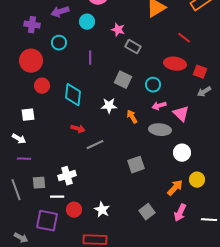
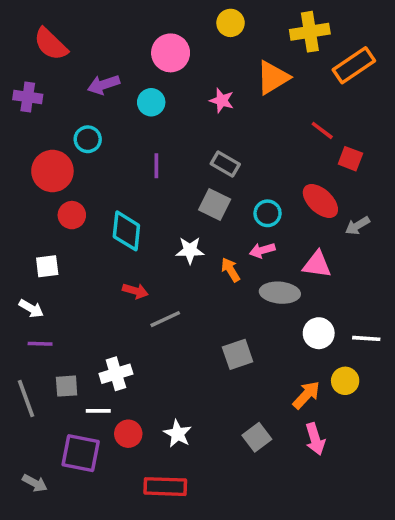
purple cross: (32, 25) -> (28, 97), moved
pink star: (118, 30) -> (222, 100), moved
cyan circle: (59, 43) -> (88, 139), moved
gray rectangle: (133, 47) -> (225, 164), moved
red ellipse: (175, 64) -> (320, 201), moved, turned 35
red square: (200, 72) -> (350, 159), moved
pink arrow: (159, 106) -> (262, 250), moved
pink triangle: (181, 114) -> (317, 264), turned -36
pink arrow: (180, 213) -> (315, 439), turned -42
white line: (209, 220) -> (366, 338), moved

